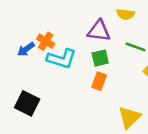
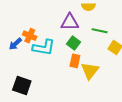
green square: (100, 58) -> (73, 43), turned -32
yellow triangle: (129, 117) -> (90, 71), moved

